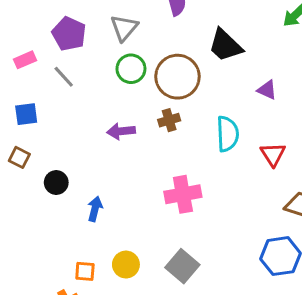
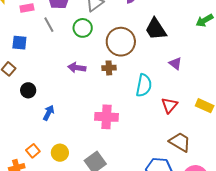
green circle: (131, 69) -> (83, 28), moved
orange square: (85, 271) -> (33, 151), turned 32

